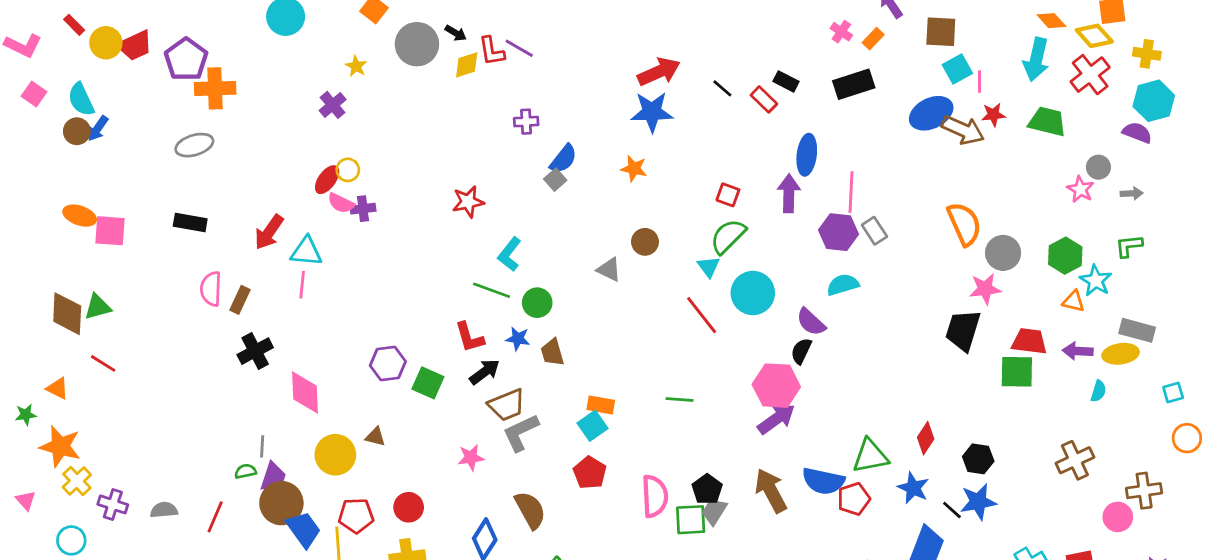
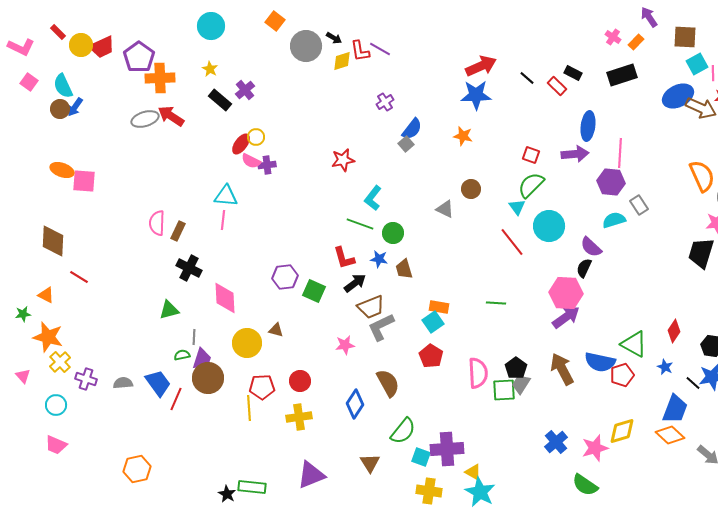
yellow star: (356, 66) -> (210, 69), moved
purple cross: (526, 122) -> (385, 102), turned -30
purple arrow: (789, 193) -> (575, 154), turned 84
black rectangle: (190, 222) -> (220, 100), moved, turned 30
gray rectangle: (874, 231) -> (639, 205), moved
red arrow: (269, 232) -> (171, 116), moved, turned 88
green triangle: (98, 307) -> (169, 310), moved
black cross: (255, 351) -> (189, 268), turned -35
green triangle: (870, 456) -> (634, 344), turned 40
blue star: (913, 488) -> (665, 367), size x0.7
red line: (215, 517) -> (176, 399), moved
blue trapezoid: (304, 529) -> (158, 383), moved

